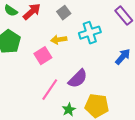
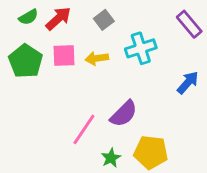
green semicircle: (11, 11) -> (28, 17), turned -64
pink square: (43, 56) -> (64, 55), moved, turned 30

